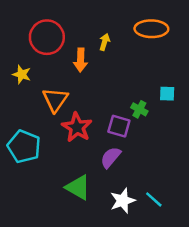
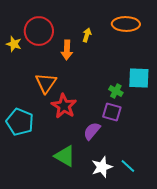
yellow star: (22, 74) -> (14, 44), moved
cyan square: (167, 94) -> (139, 78), size x1.6
purple square: (119, 126) -> (112, 112), moved

